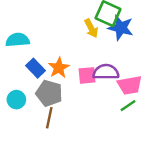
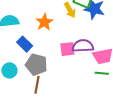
orange star: (59, 68) -> (44, 22), moved
green line: (128, 106) -> (102, 73), turned 40

